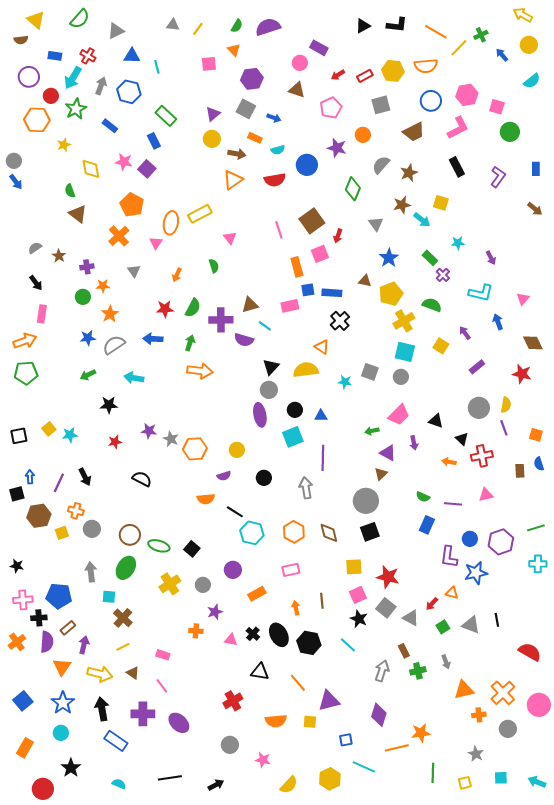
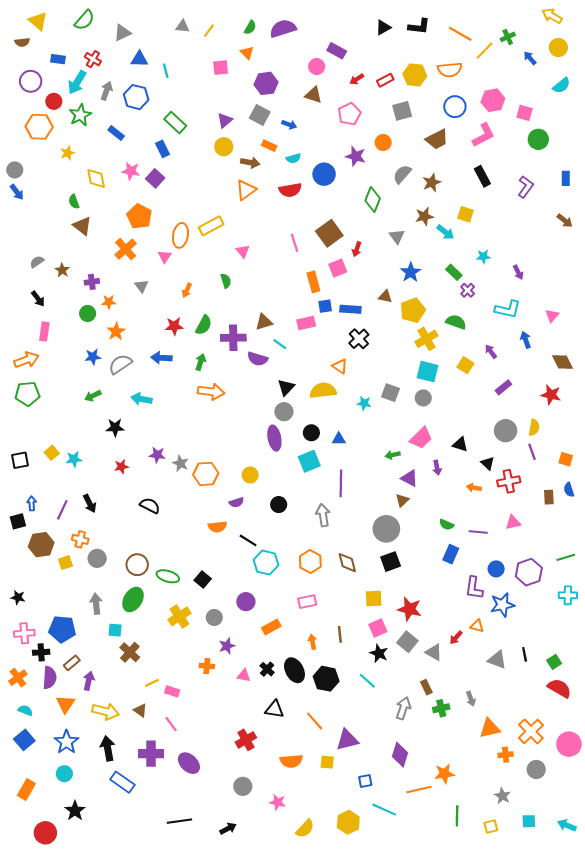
green square: (443, 627) -> (554, 662), moved
yellow line: (123, 647) -> (152, 683), moved
cyan semicircle: (119, 784) -> (25, 710), moved

